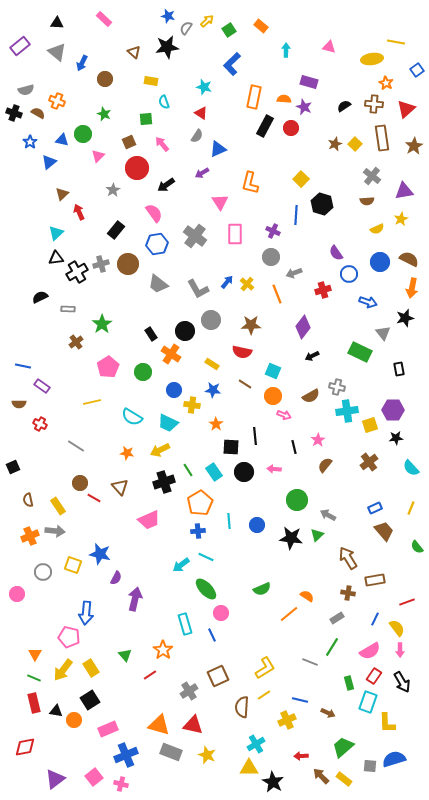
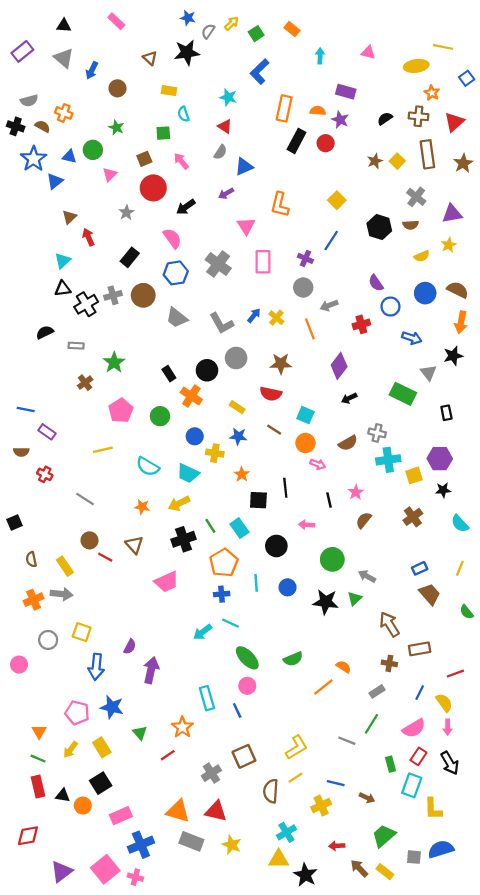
blue star: (30, 142) -> (34, 159), size x1.6
black hexagon: (322, 204) -> (379, 227), moved
blue line: (296, 215) -> (331, 241), turned 30
black circle: (244, 472) -> (276, 546), moved
blue star: (100, 554) -> (112, 707), moved
green ellipse: (206, 589) -> (247, 658), moved
blue arrow: (86, 613) -> (96, 667), moved
yellow arrow: (63, 670) -> (70, 750), size x0.7
pink square: (94, 777) -> (105, 869), size x1.4

